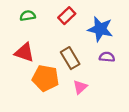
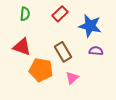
green semicircle: (28, 16) -> (25, 14), turned 104

